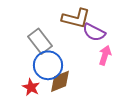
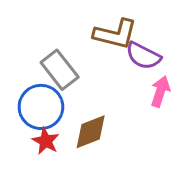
blue circle: (48, 65) -> (41, 107), moved

